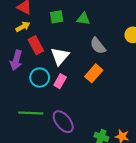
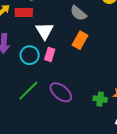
red rectangle: (36, 45) -> (24, 13), moved, turned -48
green line: (31, 113) -> (28, 91), turned -35

